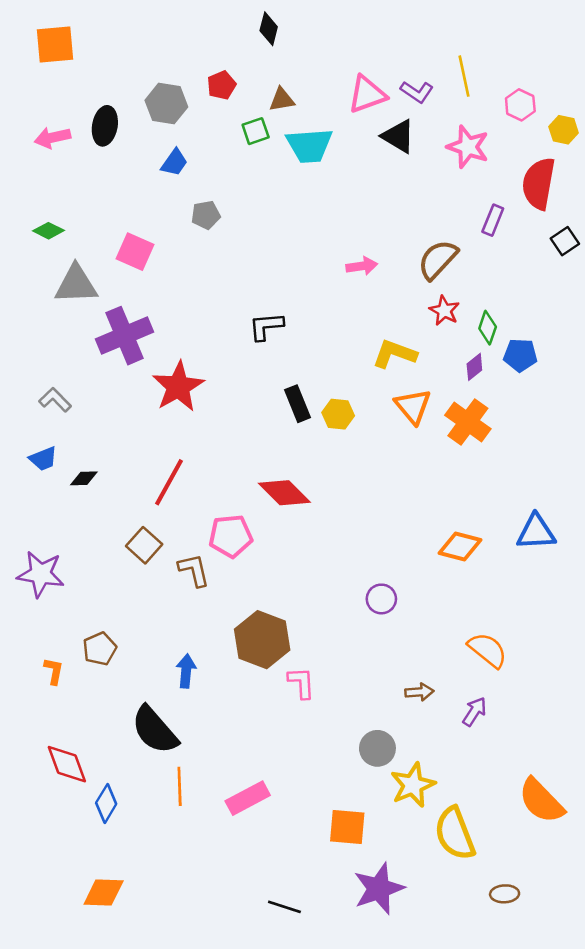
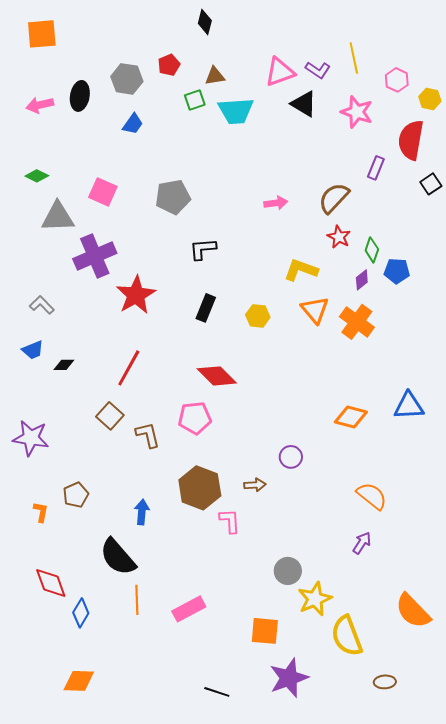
gray pentagon: (206, 215) -> (173, 197), moved, size x1.6
black rectangle: (298, 404) -> (206, 308), moved, turned 44
pink pentagon: (231, 536) -> (195, 418), moved
brown arrow: (419, 692) -> (255, 485), moved

